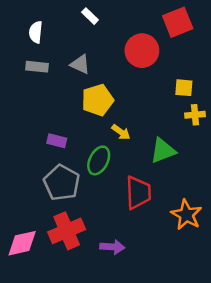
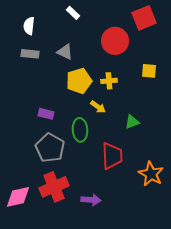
yellow cross: (195, 115) -> (109, 81), moved
green triangle: (163, 151) -> (132, 122), size x0.7
green ellipse: (99, 160) -> (80, 130), turned -30

